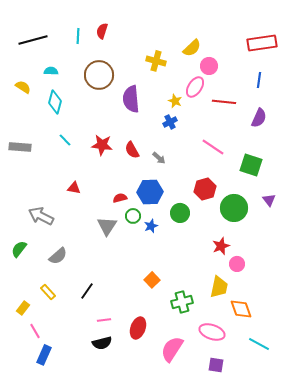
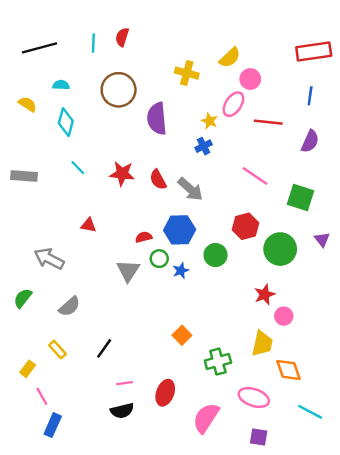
gray arrow: (159, 158) -> (190, 189), size x1.6

